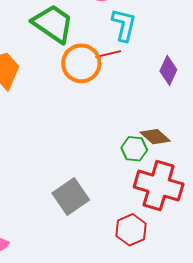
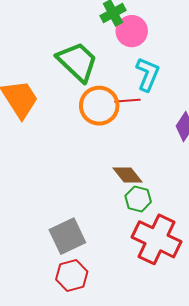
brown diamond: (155, 137) -> (127, 175), moved
red hexagon: (131, 230) -> (72, 276), moved

